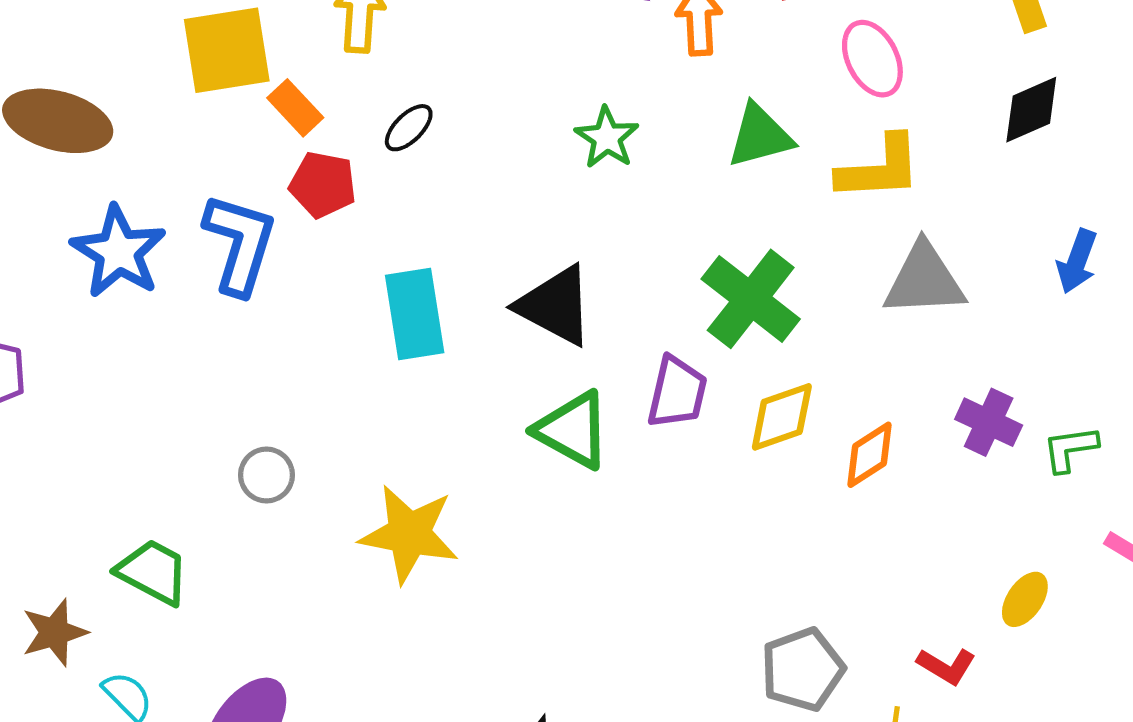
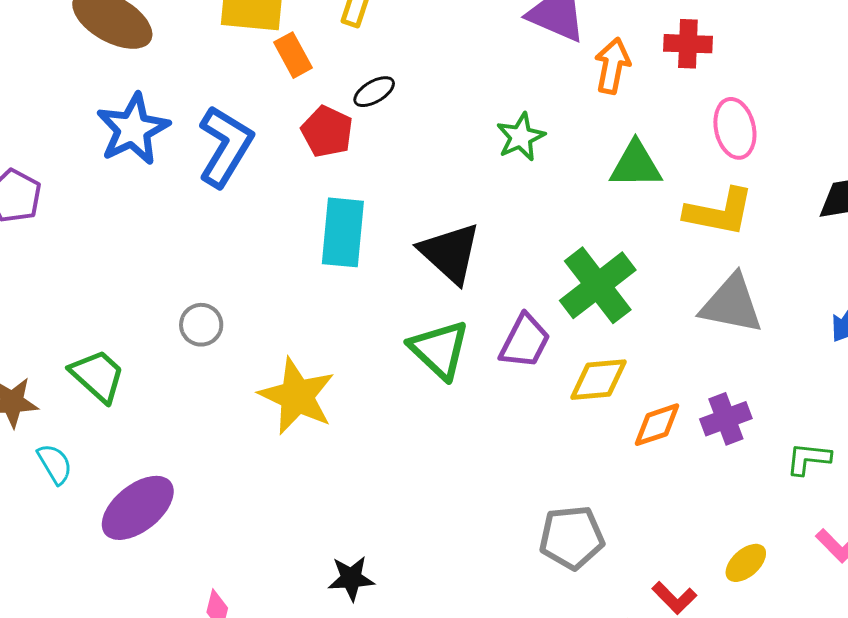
red pentagon: (323, 185) -> (327, 132), moved
purple cross: (989, 422) -> (726, 419), moved, turned 30
gray pentagon: (803, 669) -> (572, 537), moved

